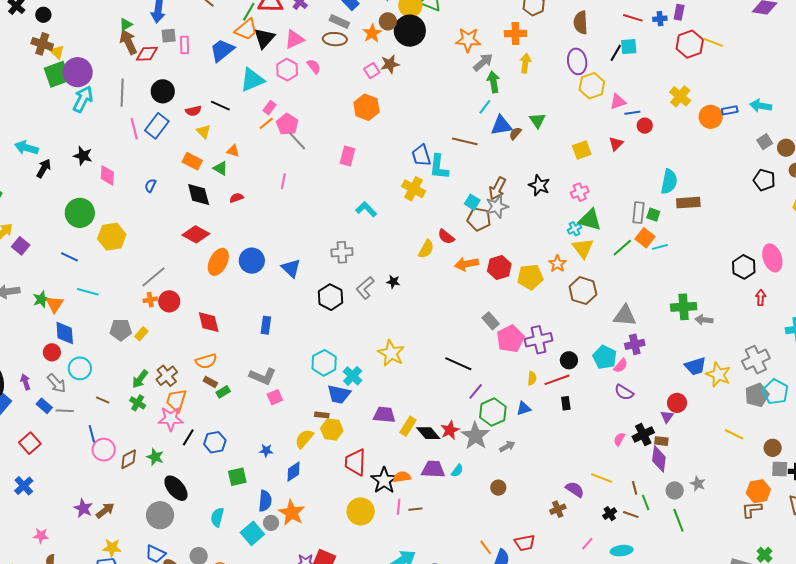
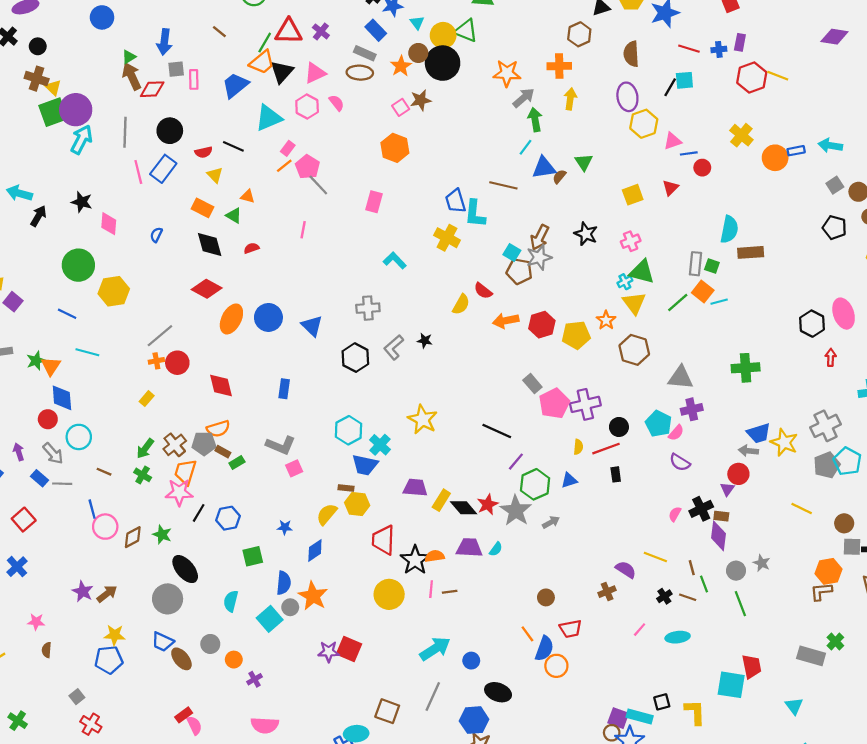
gray arrow: (704, 320) -> (748, 451), moved
gray pentagon: (121, 330) -> (204, 443), moved
brown circle: (498, 488) -> (546, 597), moved

